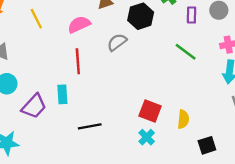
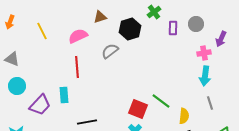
green line: (186, 52) -> (161, 101), moved
yellow semicircle: (183, 119) -> (184, 116), moved

